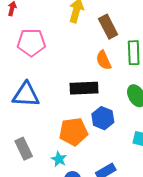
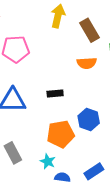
orange semicircle: (104, 60) -> (87, 63), turned -66
black rectangle: (84, 88) -> (55, 93), moved, size x0.6

